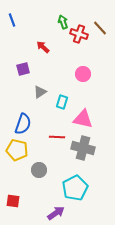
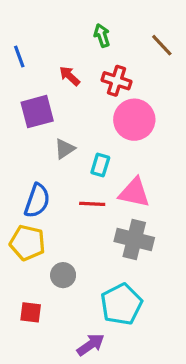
blue line: (12, 20) -> (19, 57), moved
red cross: (79, 34) -> (116, 81), moved
purple square: (23, 69) -> (37, 112), size x1.5
pink circle: (83, 74) -> (134, 120), size x1.6
red line: (57, 137) -> (92, 204), moved
red square: (13, 201) -> (31, 312), moved

